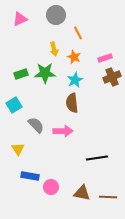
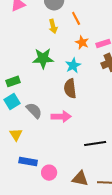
yellow arrow: (54, 49) -> (53, 26), moved
orange star: (74, 57) -> (82, 42), moved
green rectangle: (21, 74) -> (13, 81), moved
cyan square: (14, 105) -> (12, 101), moved

